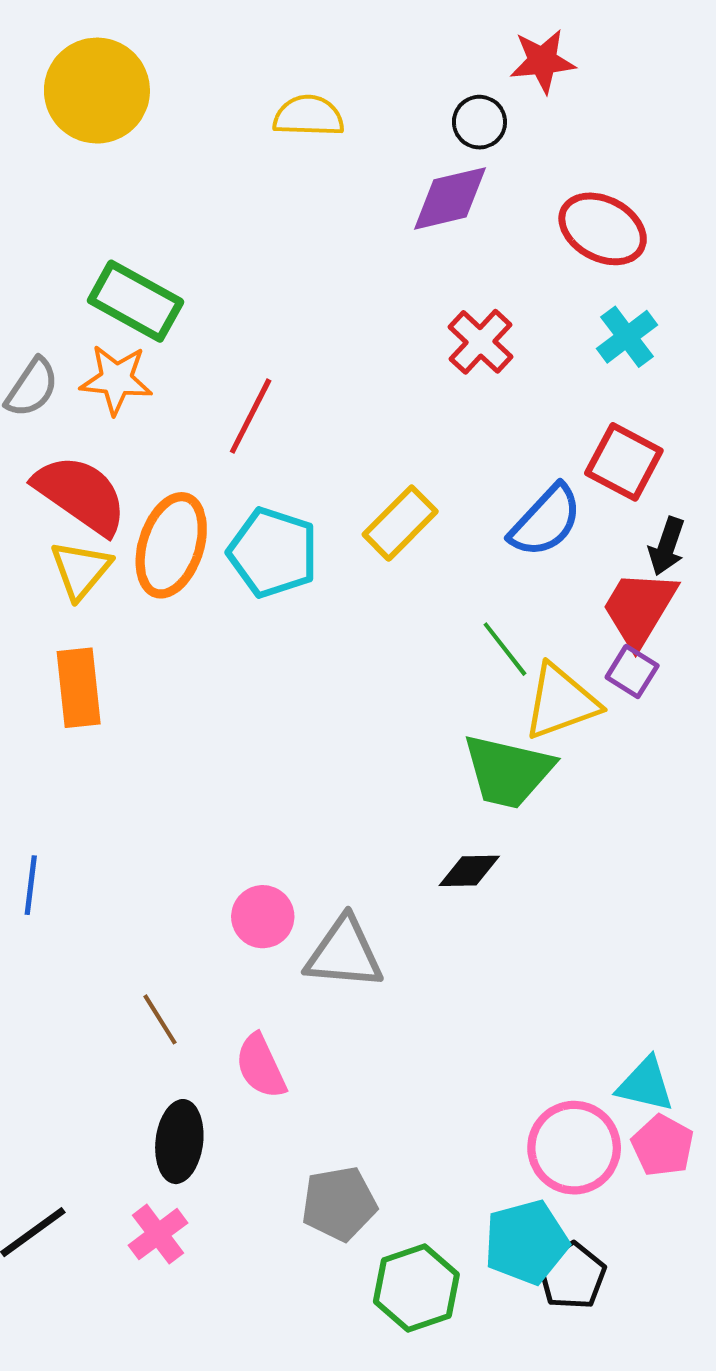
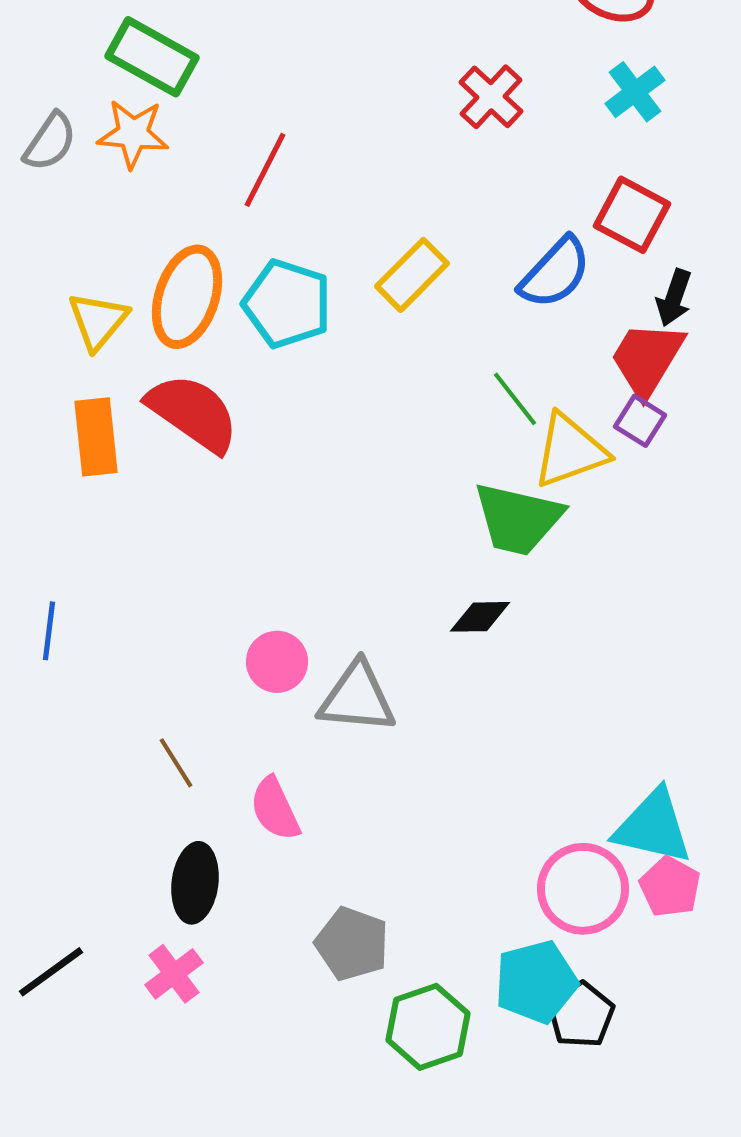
red semicircle: (81, 494) -> (193, 413), moved
cyan triangle: (645, 1085) -> (653, 827), size x1.4
gray pentagon: (339, 1204) -> (352, 944), turned 30

